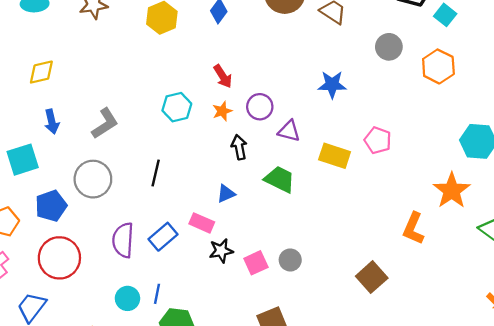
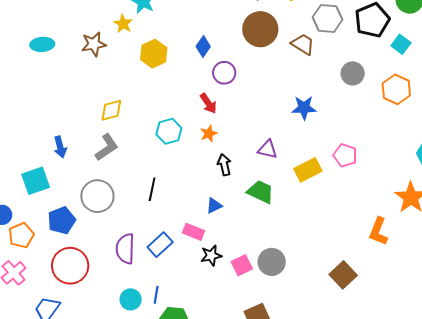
yellow diamond: (41, 72) -> (111, 110), moved
purple circle: (260, 107) -> (224, 73), moved
yellow rectangle: (335, 156) -> (308, 170), turned -44
gray circle: (290, 260) -> (272, 262), size x1.4

